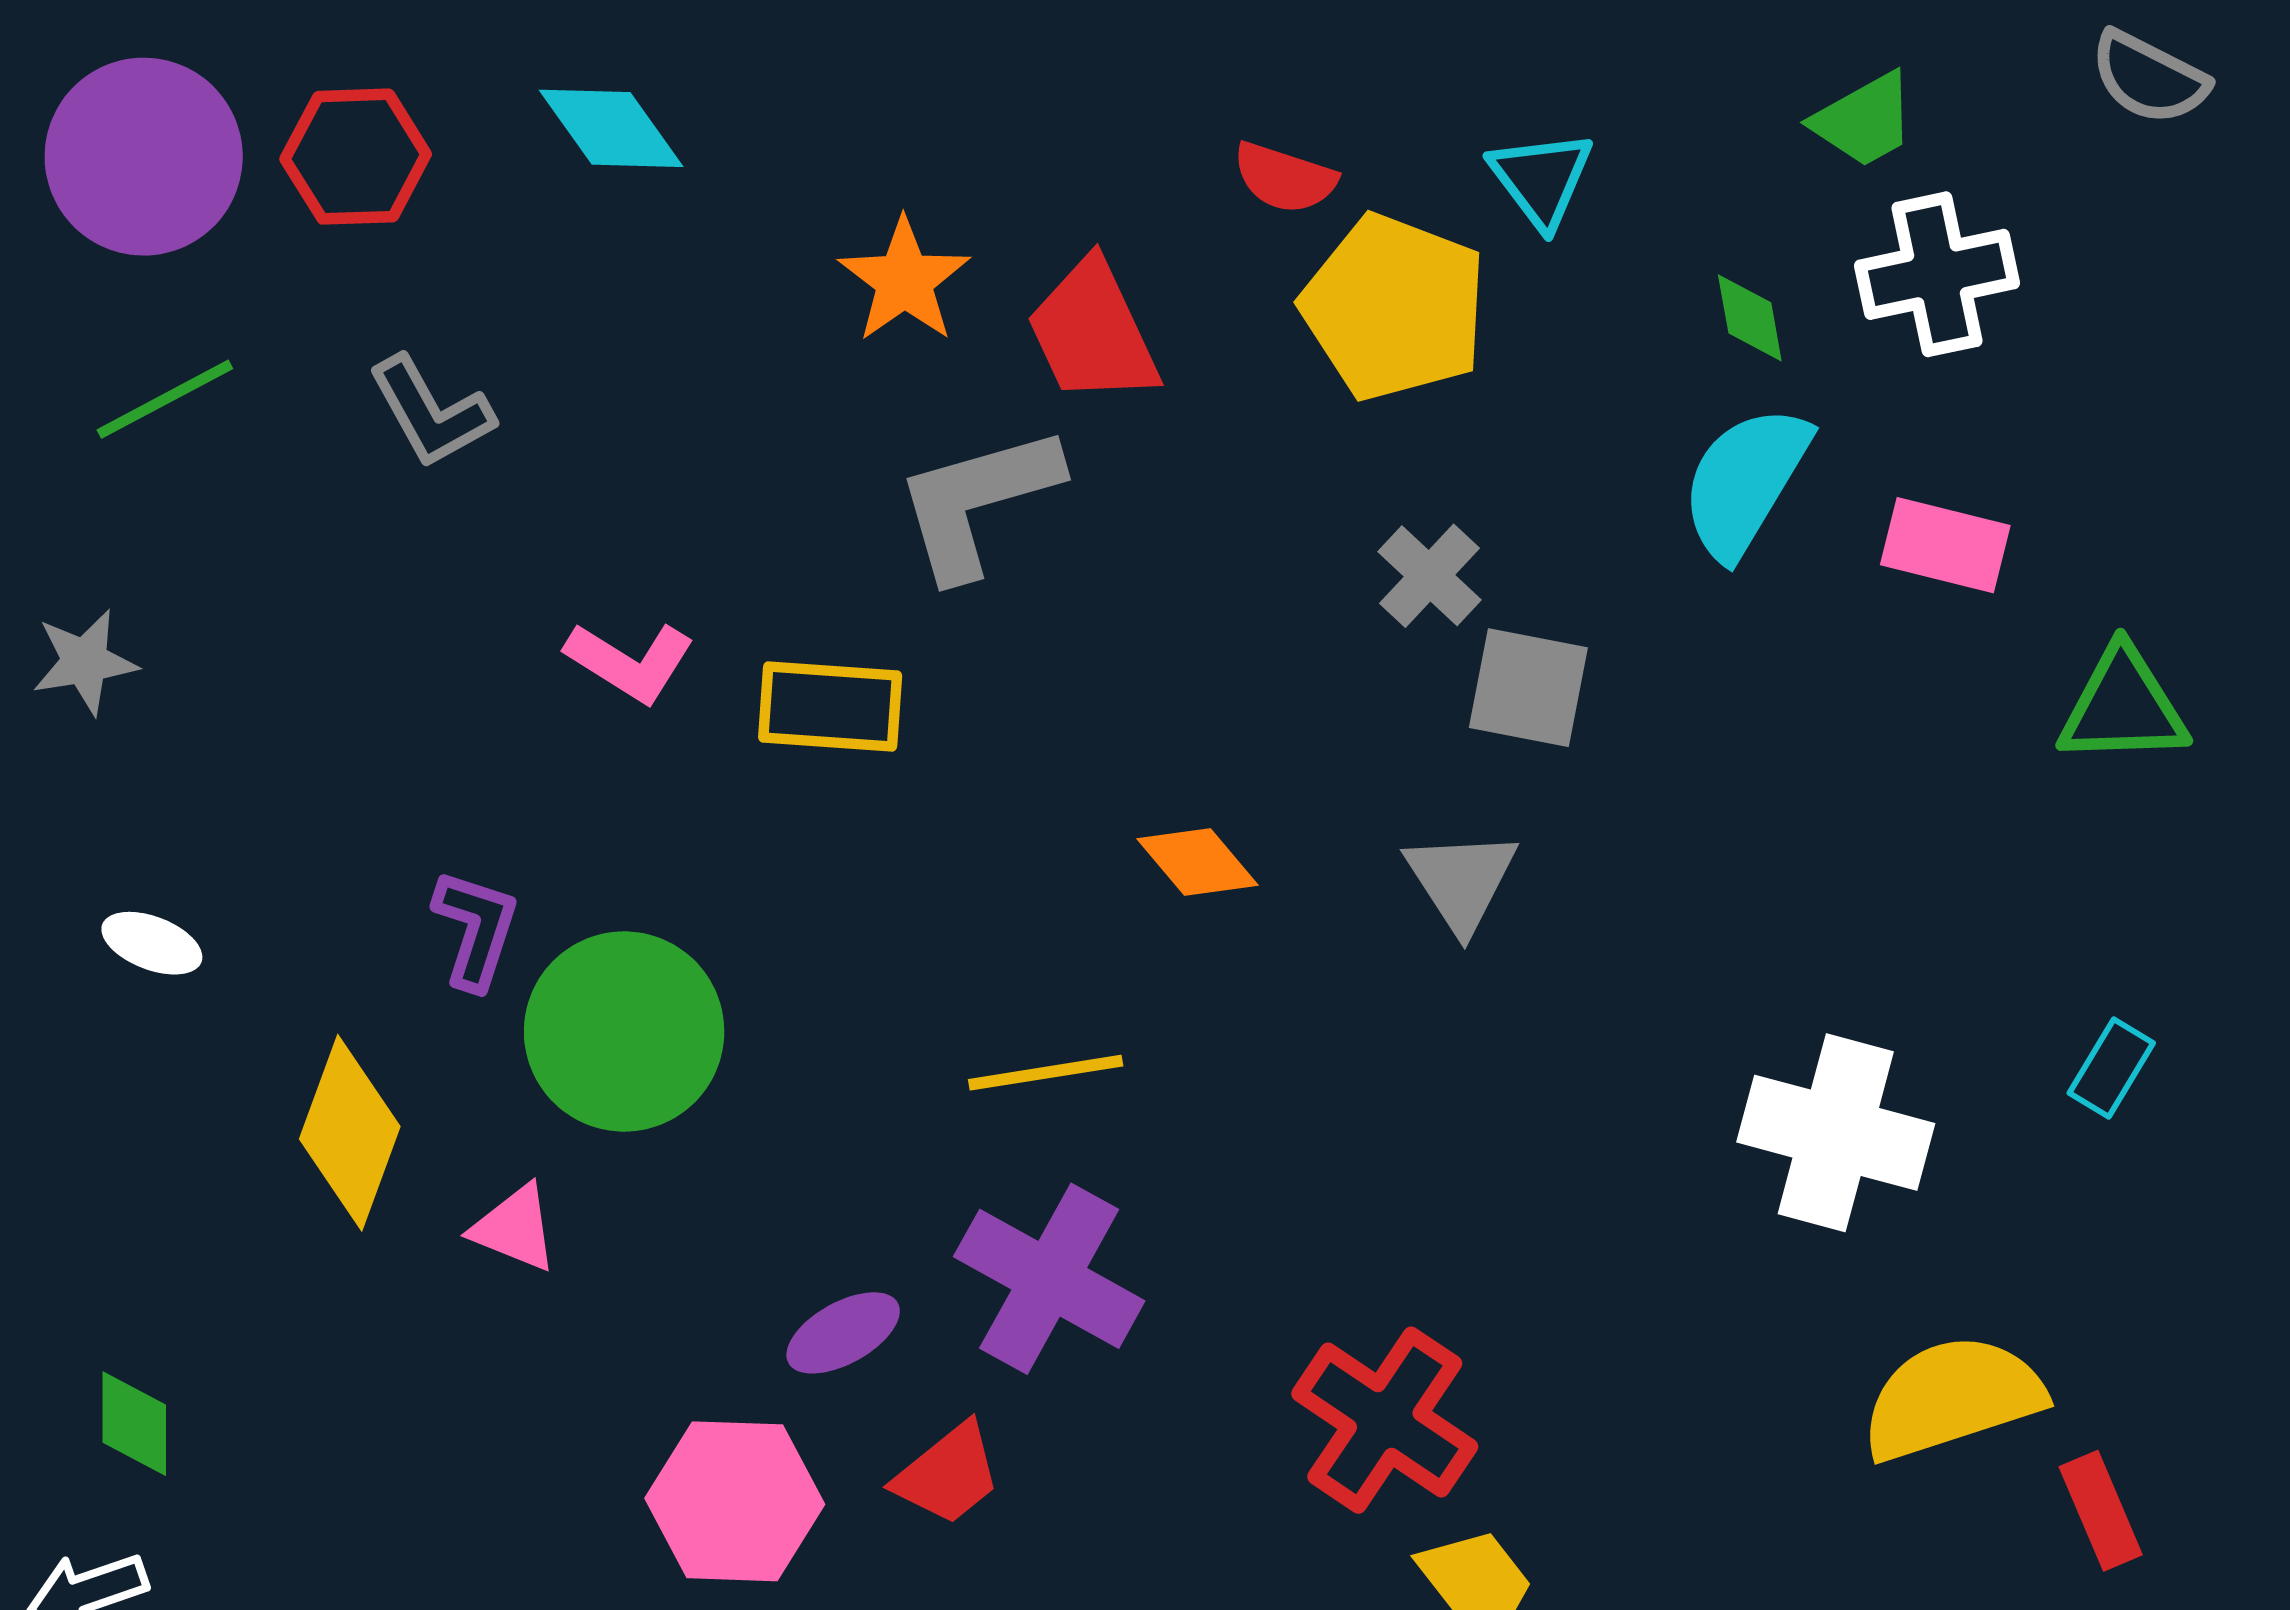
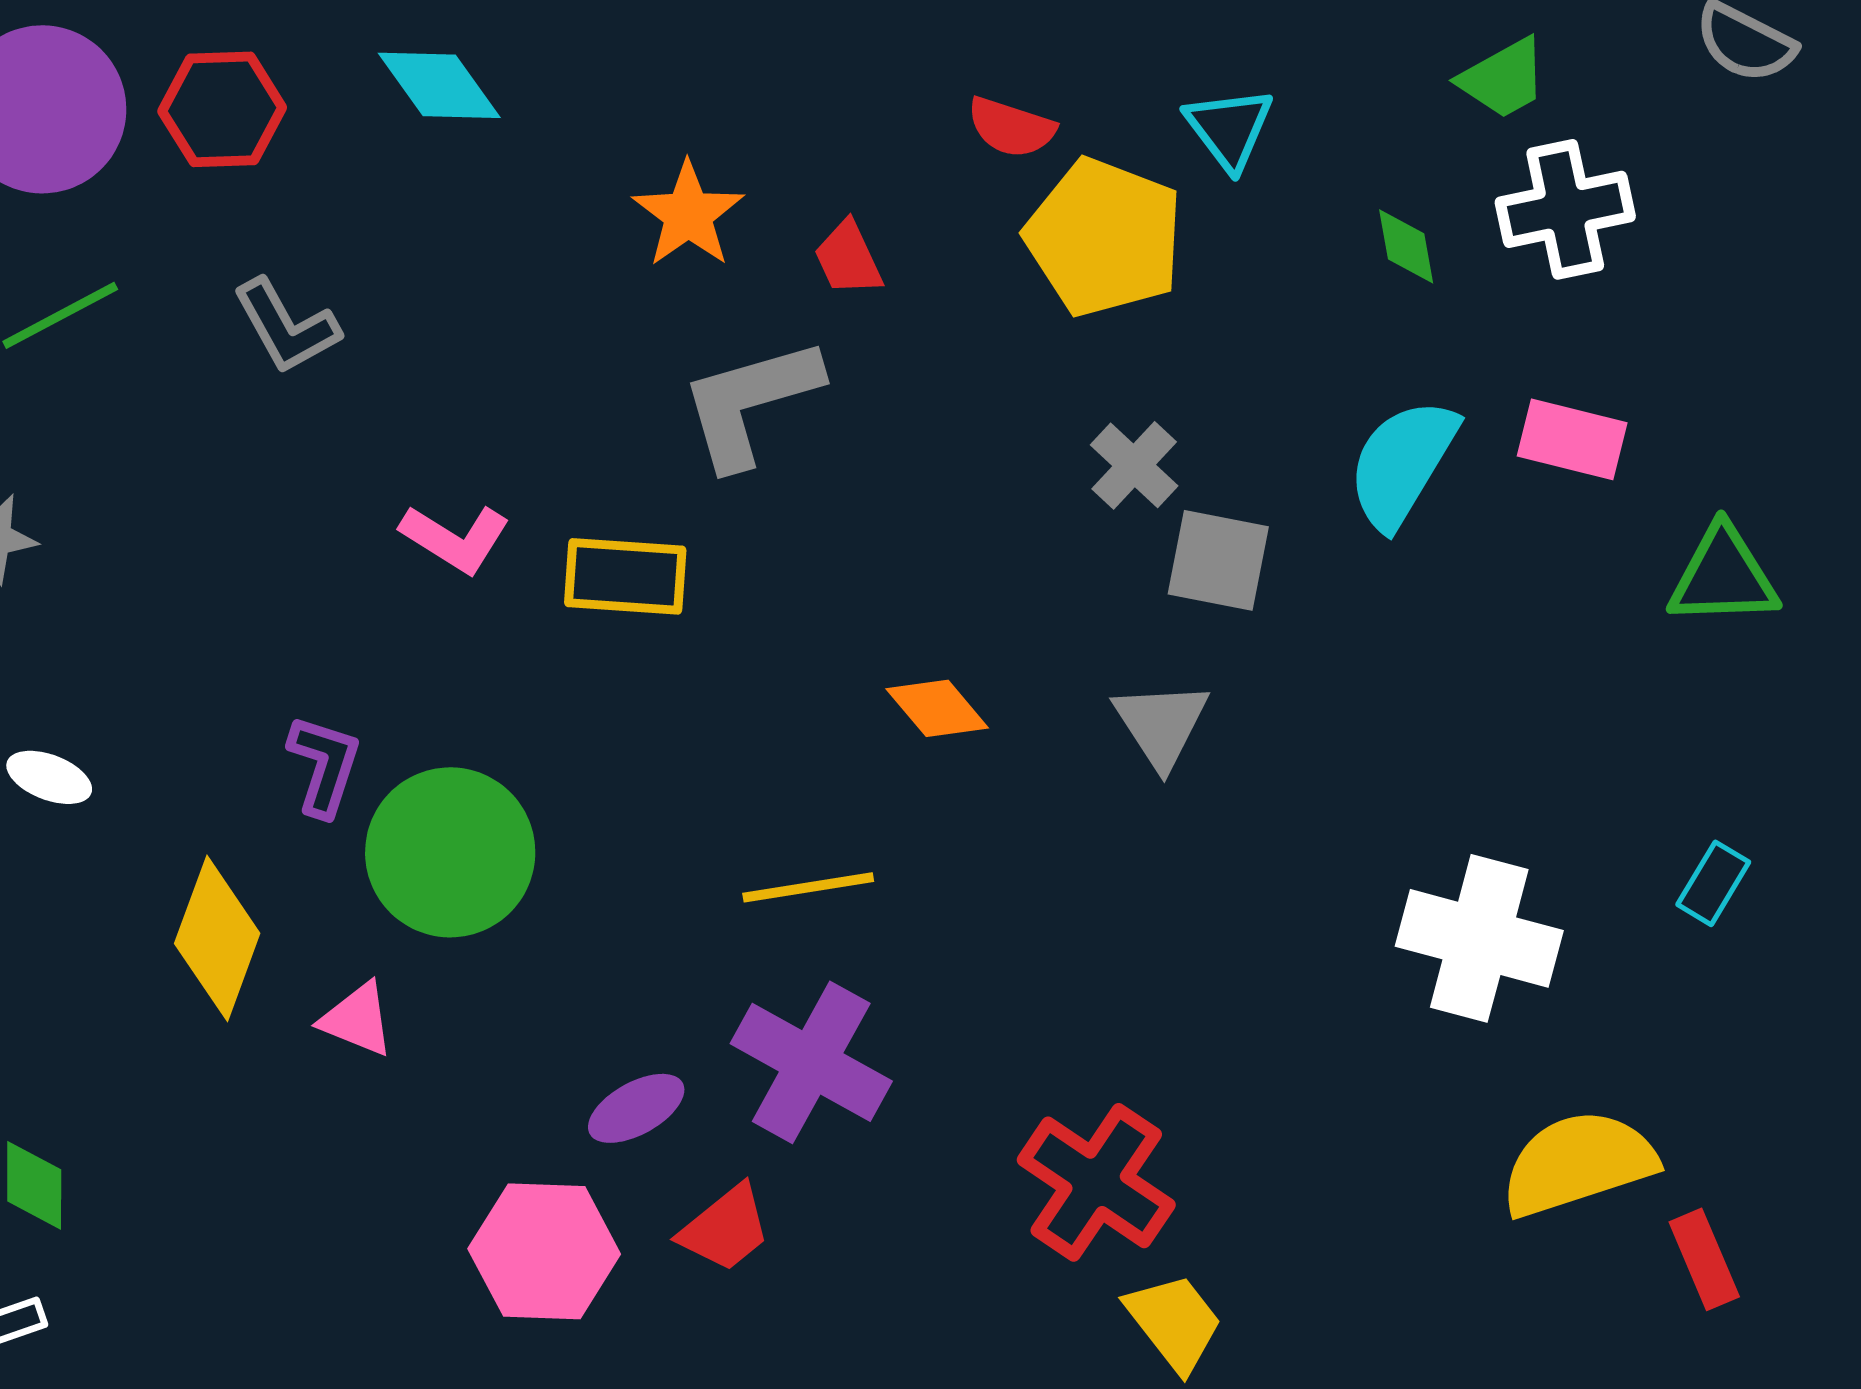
red trapezoid: (1093, 332) -> (848, 258), size x0.6
cyan semicircle: (1745, 482) -> (1402, 463), moved

